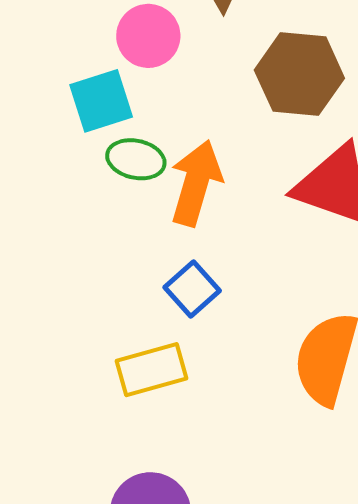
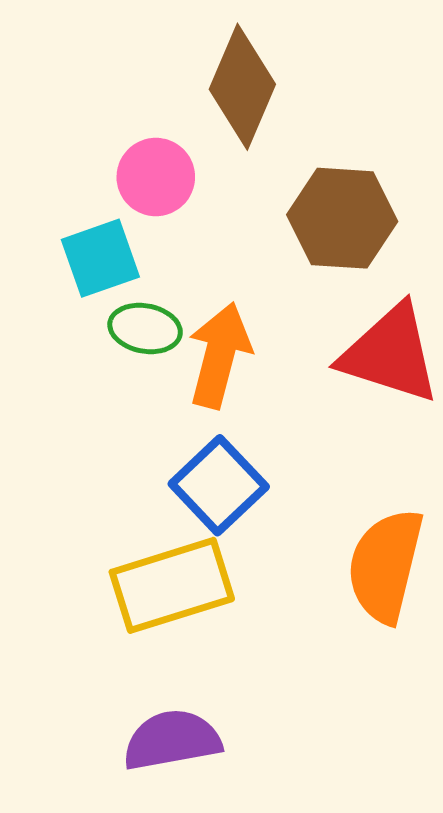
blue square: (192, 289) -> (219, 485), size x1.4
yellow rectangle: (152, 370) -> (172, 585), size x1.4

